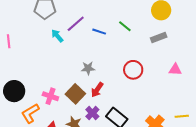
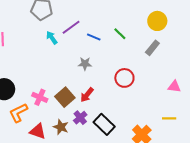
gray rectangle: (159, 37) -> (152, 48), turned -35
gray star: (88, 68) -> (85, 64), moved
pink triangle: (175, 70) -> (174, 87), moved
yellow line: (182, 116) -> (169, 118), moved

